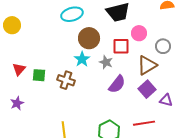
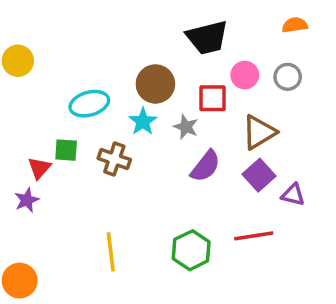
cyan ellipse: (72, 14) -> (89, 104), moved
gray circle: (163, 46) -> (288, 77), moved
red triangle: (19, 69) -> (39, 168), moved

